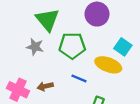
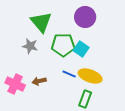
cyan square: (123, 47) -> (81, 49), moved
yellow ellipse: (108, 65) -> (90, 76), moved

